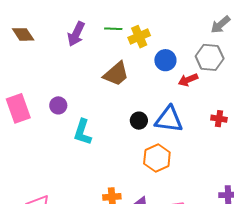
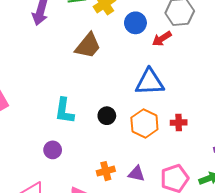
purple circle: (58, 105) -> (53, 150), moved
red cross: (219, 119) -> (179, 123), moved
black circle: (139, 121) -> (107, 116), moved

